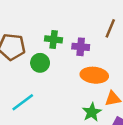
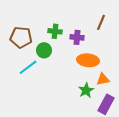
cyan line: (23, 102) -> (28, 67), moved

